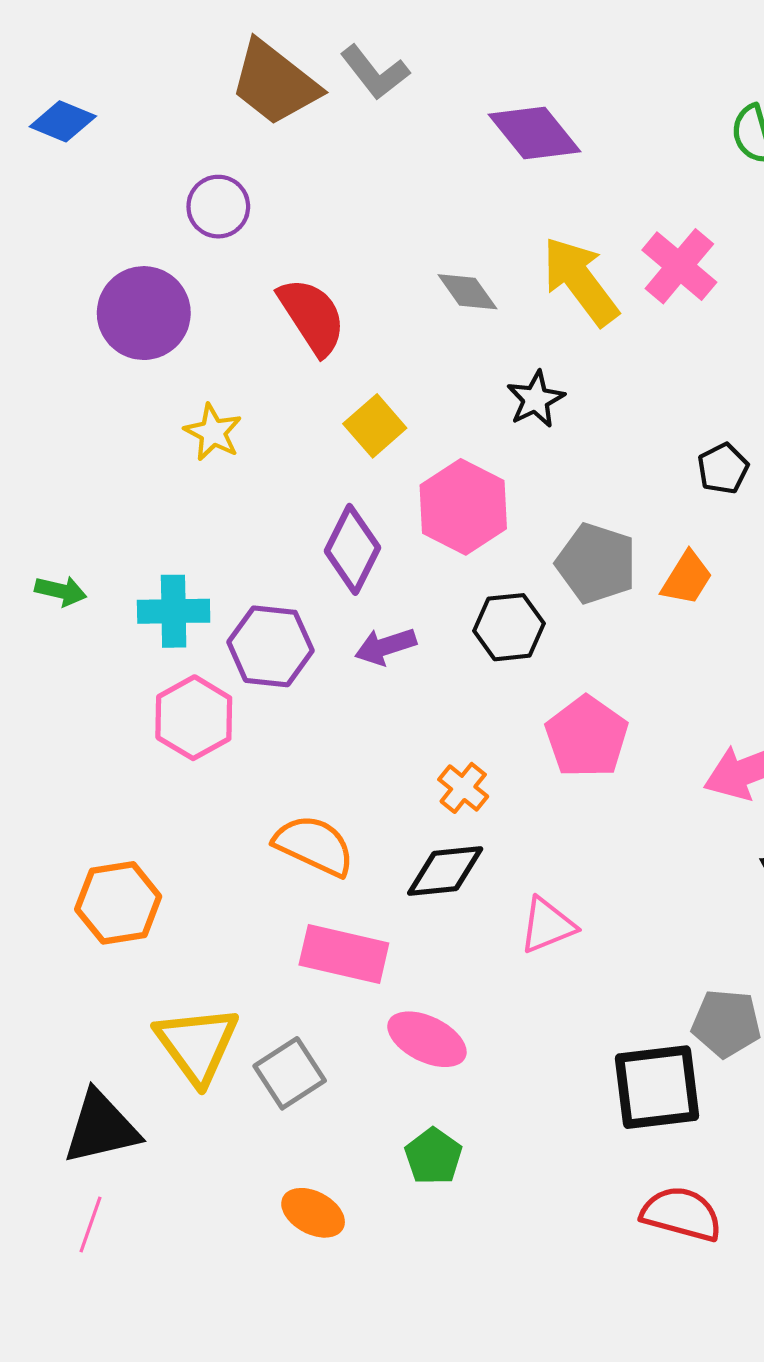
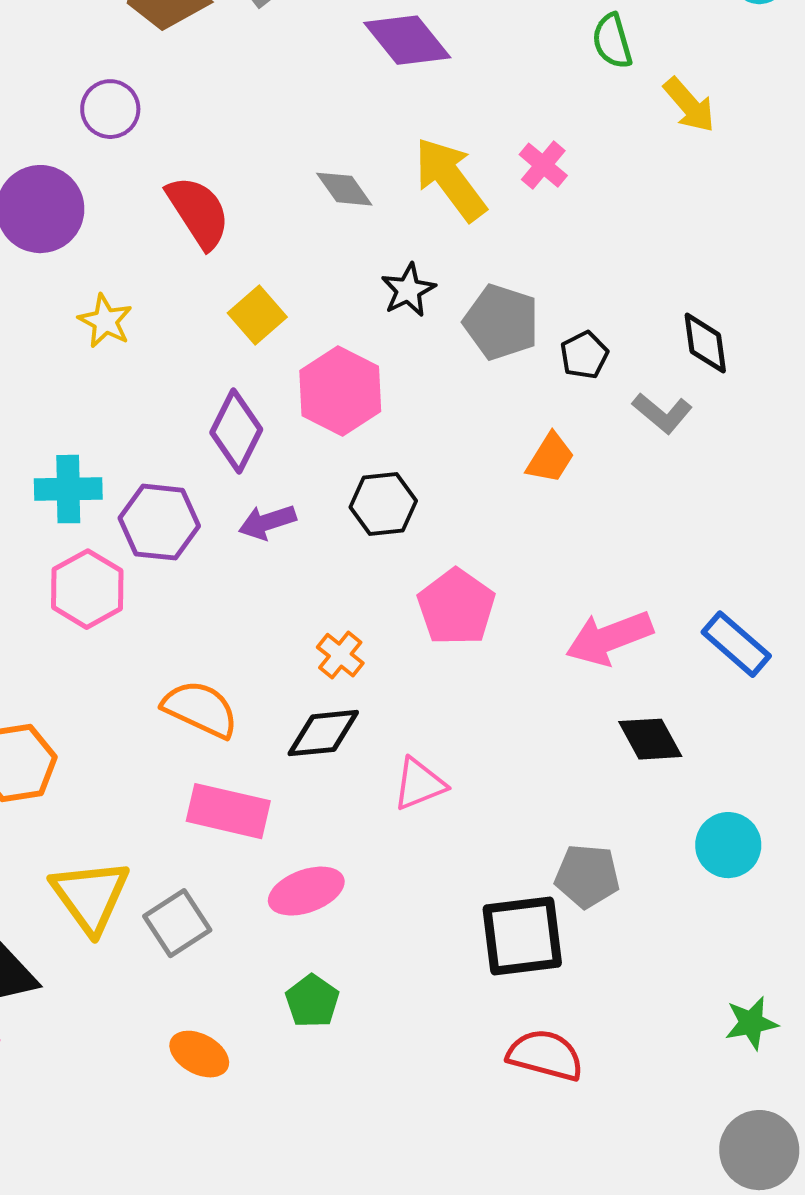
pink cross: (679, 266) -> (543, 165), size x0.7
gray pentagon: (596, 563) -> (501, 322), moved
pink ellipse: (427, 1039) -> (306, 891), turned -46

